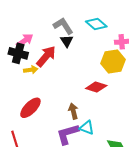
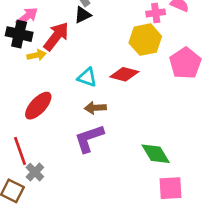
black triangle: (67, 41) -> (83, 15), turned 40
brown arrow: (73, 111) -> (95, 108), turned -77
cyan triangle: (87, 128) -> (87, 77), moved

